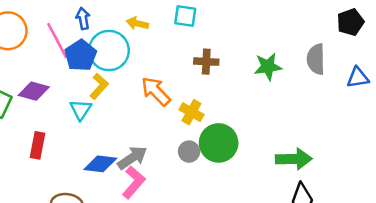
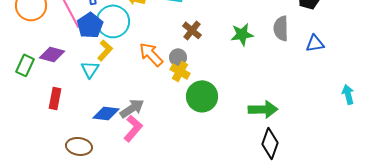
brown cross: (206, 62) -> (192, 30), turned 36
gray circle: (189, 152) -> (178, 57), moved

